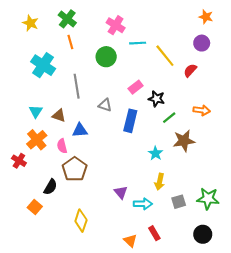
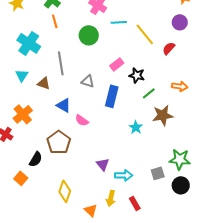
cyan triangle: (36, 111) -> (22, 75), moved
brown triangle: (59, 116) -> (44, 83), moved
blue triangle: (80, 130) -> (64, 105), turned 35
pink semicircle: (62, 146) -> (82, 120), moved, turned -40
yellow arrow: (160, 182) -> (111, 198), moved
green star: (208, 199) -> (180, 159), moved
black circle: (203, 234) -> (181, 185), moved
orange triangle: (130, 241) -> (91, 210), moved

